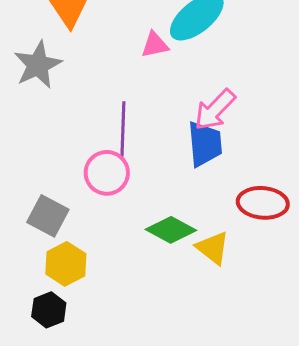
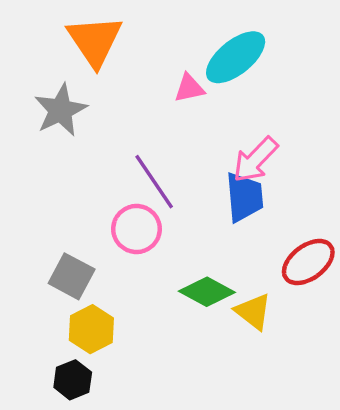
purple line: (123, 130) -> (154, 182), turned -36
red ellipse: (263, 203) -> (308, 262), turned -42

